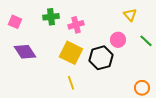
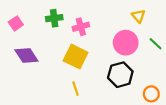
pink square: (15, 22) -> (16, 23), turned 32
pink circle: (118, 40) -> (126, 43), size x1.5
black hexagon: (101, 58) -> (120, 75), moved

